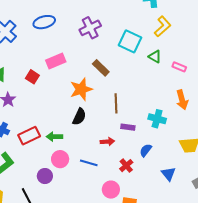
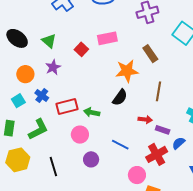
purple rectangle: (128, 127) -> (163, 130), moved
red arrow: (107, 142) -> (145, 119), moved
pink circle: (60, 159) -> (80, 135), moved
red cross: (126, 166) -> (157, 154), size x1.5
purple circle: (45, 176) -> (91, 159), moved

